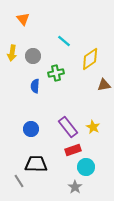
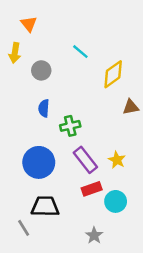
yellow arrow: (12, 53) -> (15, 53), moved
green cross: (56, 73) -> (70, 126), moved
blue circle: (31, 129) -> (39, 162), size x1.6
cyan circle: (86, 167) -> (116, 201), moved

